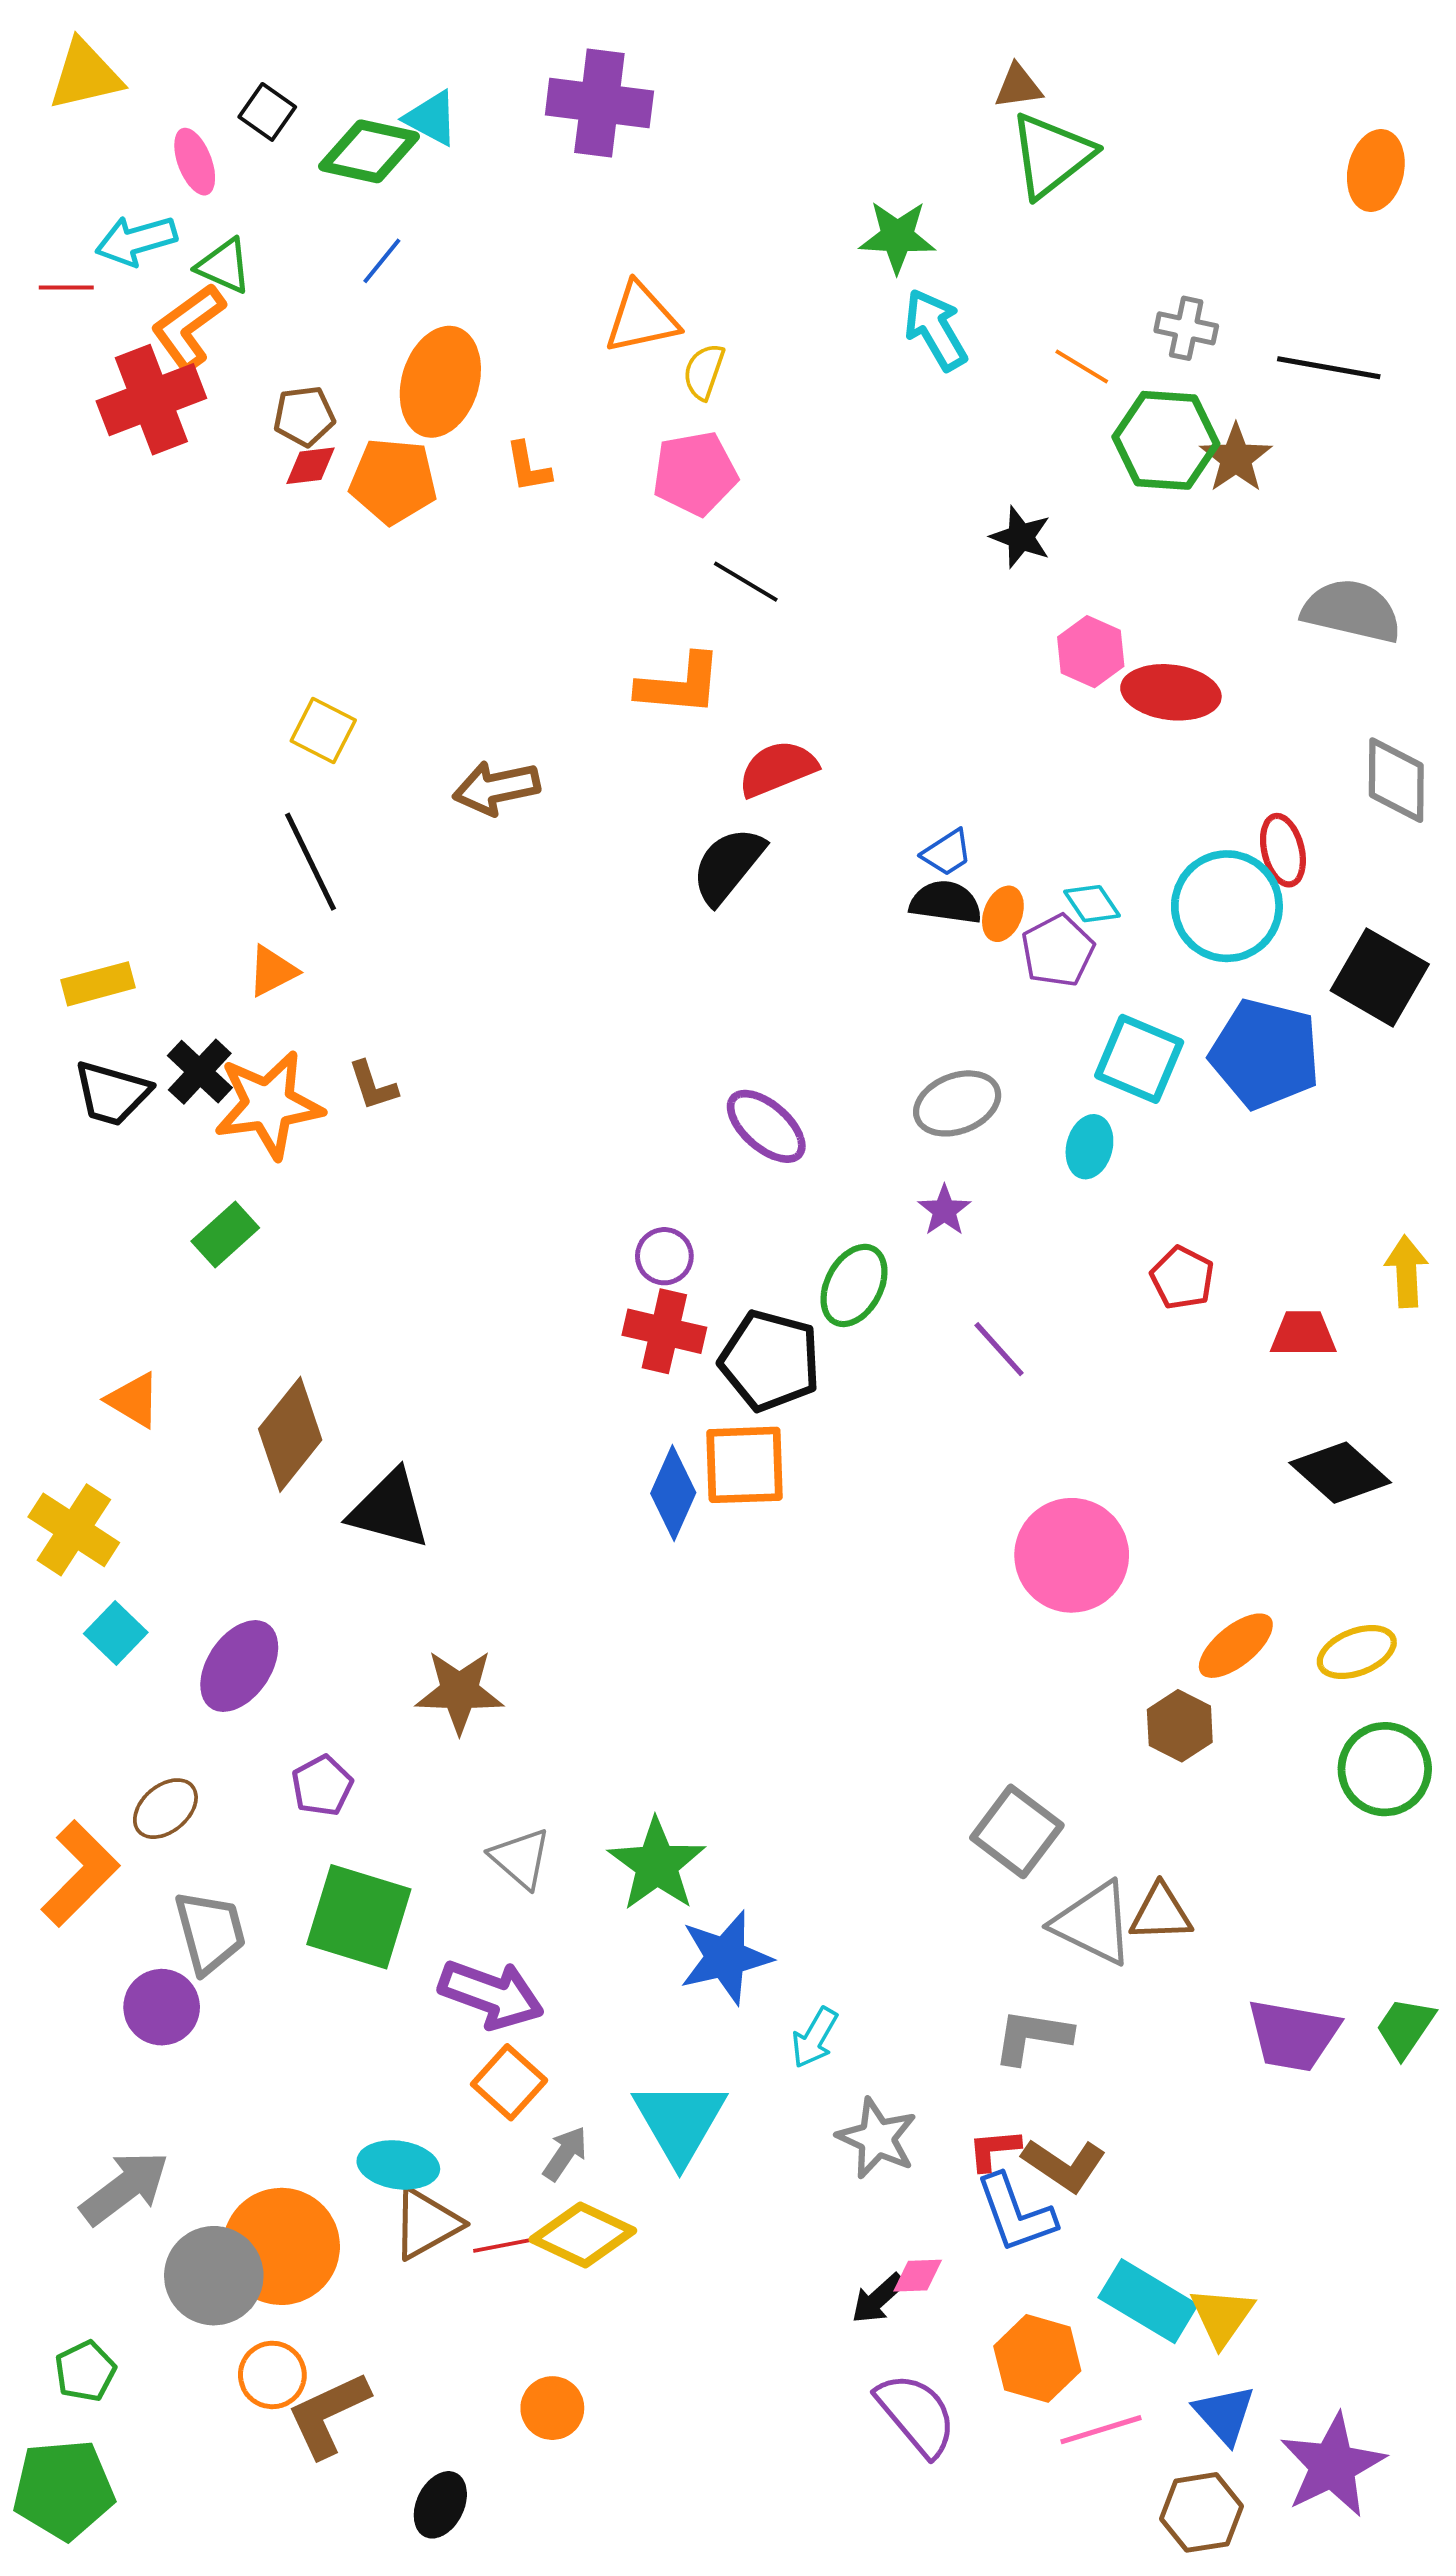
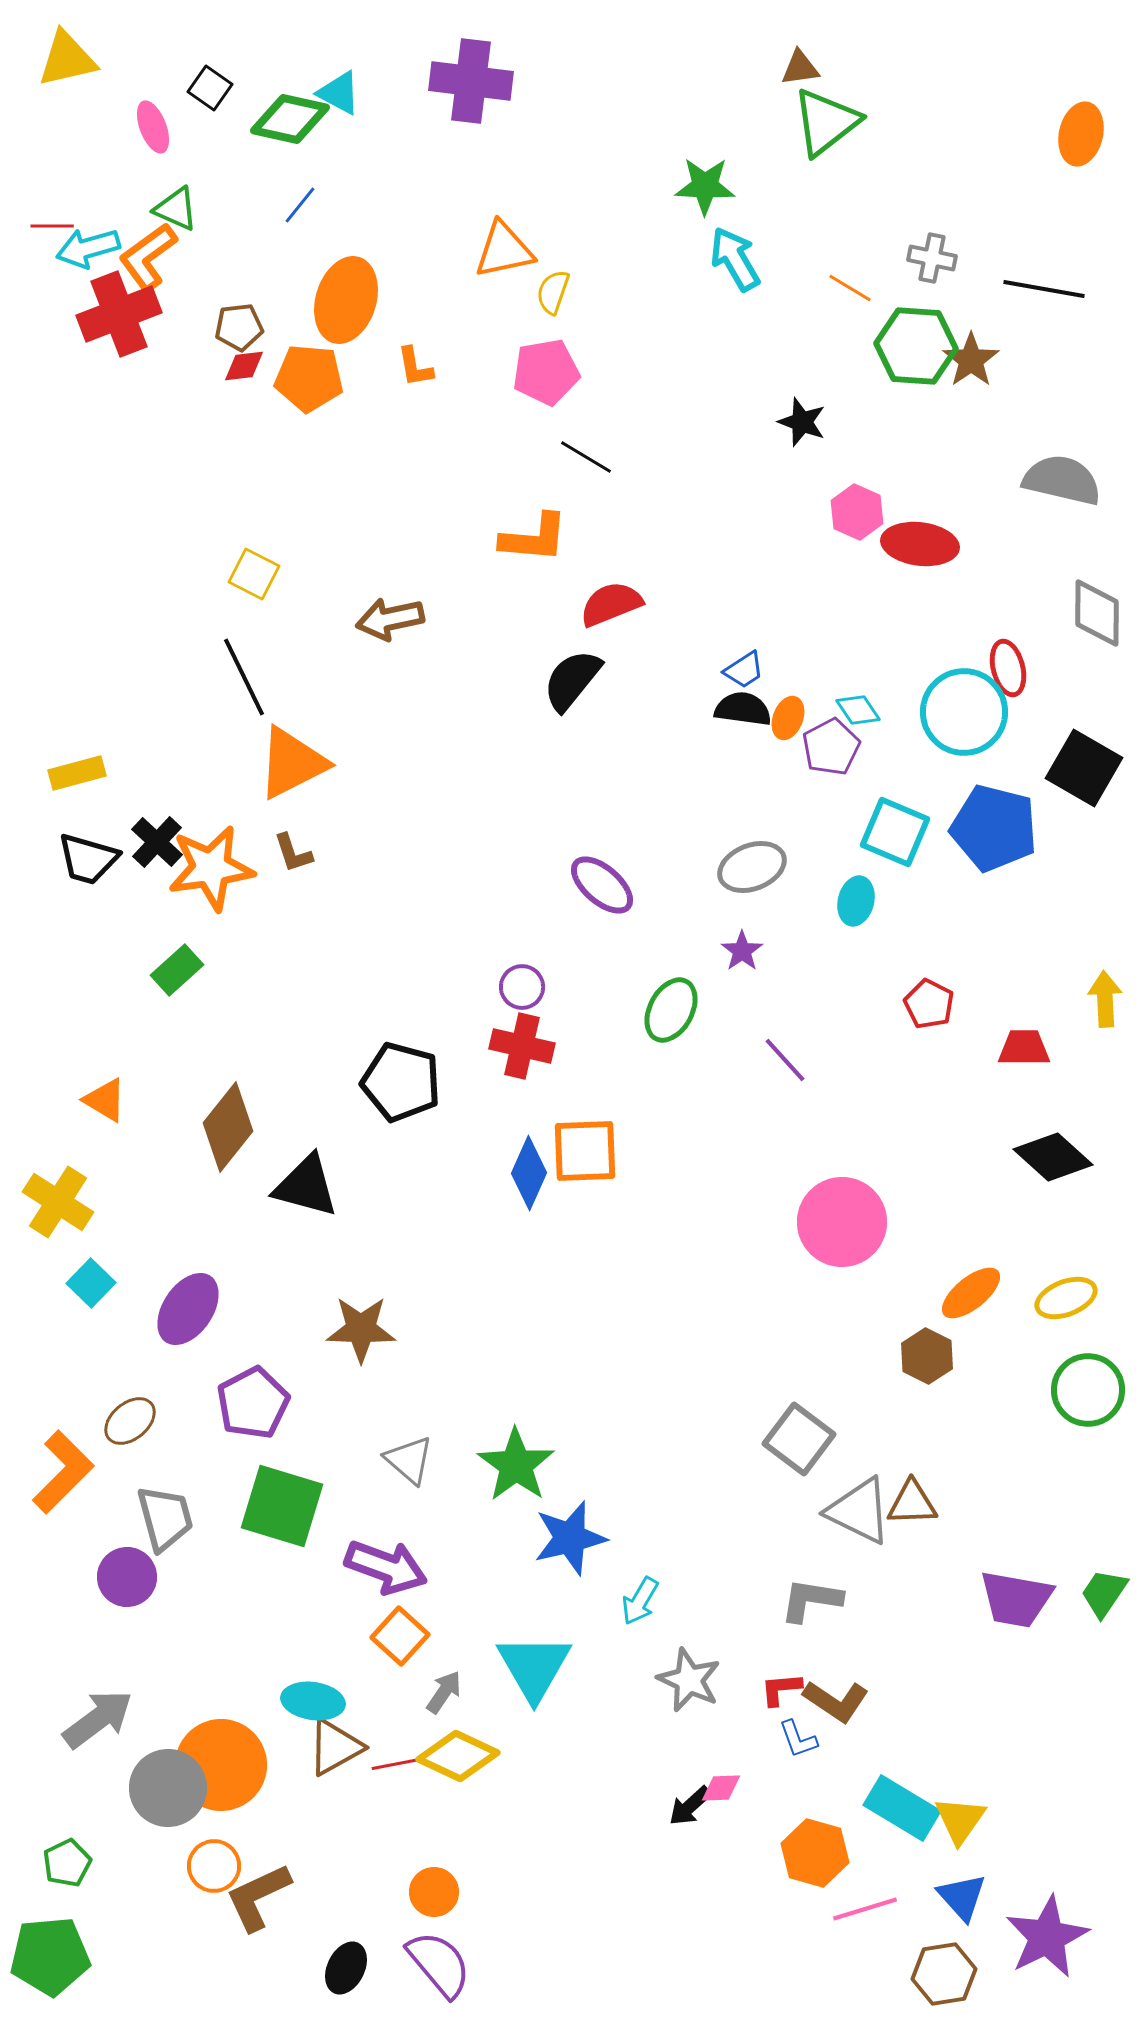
cyan arrow: (136, 240) -> (88, 248), moved
orange triangle: (272, 971) -> (292, 763), moved, size x1.8
black pentagon: (770, 1361) -> (401, 1082), moved
purple pentagon: (322, 1786) -> (253, 1403), size x1.5
blue L-shape: (1016, 2213) -> (798, 1739), size x0.6
purple semicircle: (916, 2414) -> (439, 1964), moved

